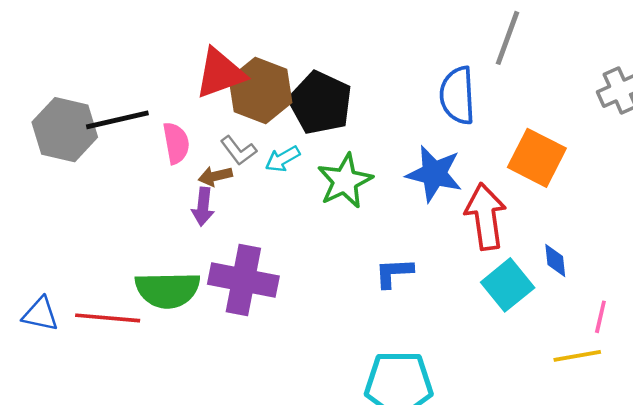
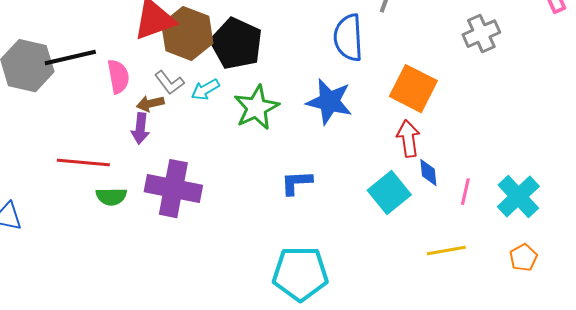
red arrow: (486, 216) -> (408, 139), moved, size x0.7
green semicircle: (168, 290) -> (111, 197), size x0.6
pink line: (600, 317) -> (465, 192), moved
red line: (108, 318) -> (83, 163), moved

